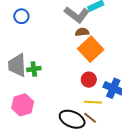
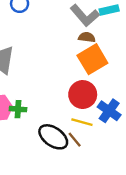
green cross: (34, 69) -> (18, 109), moved
red circle: (89, 80) -> (83, 95), size x1.5

